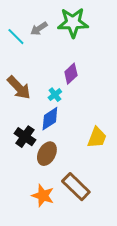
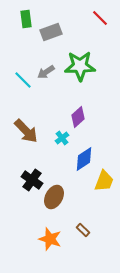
blue diamond: (50, 119) -> (84, 159), moved
brown rectangle: (76, 187) -> (83, 230), size x0.5

